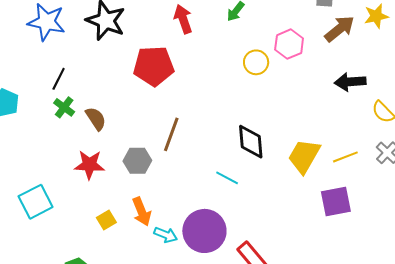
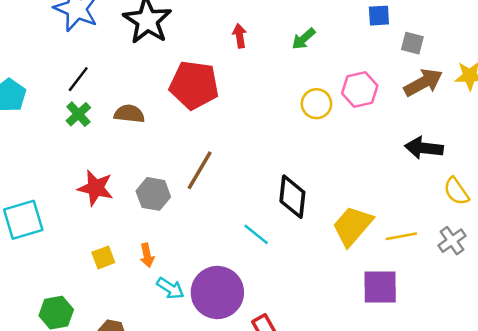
red arrow: (183, 19) -> (240, 36), size x0.7
brown semicircle: (96, 119) -> (129, 114), moved, turned -60
orange arrow: (142, 212) -> (147, 255), size x0.7

